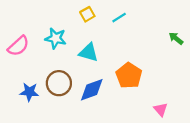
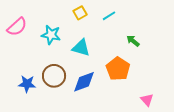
green arrow: (176, 38) -> (133, 41), moved
pink semicircle: (18, 46) -> (17, 27), moved

